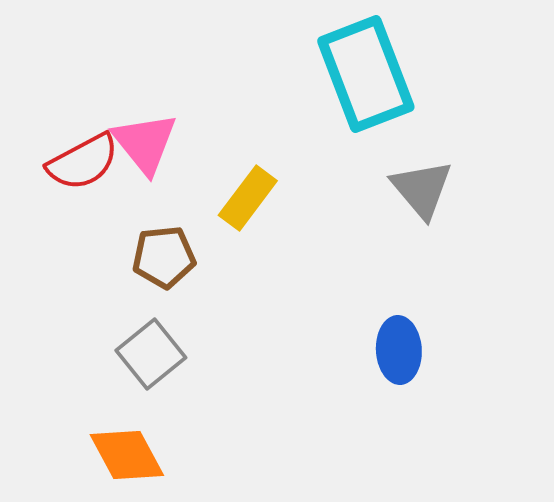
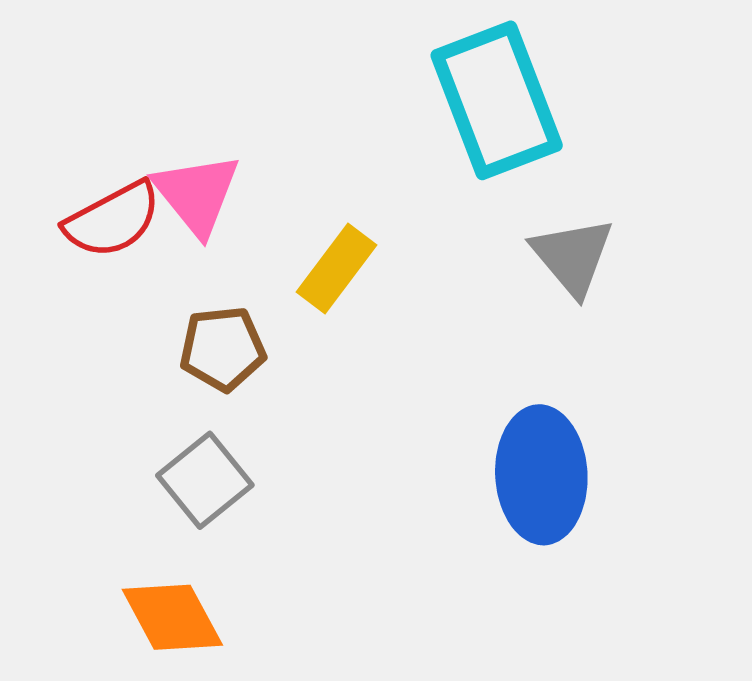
blue ellipse: (399, 350) -> (541, 475), size x1.5

